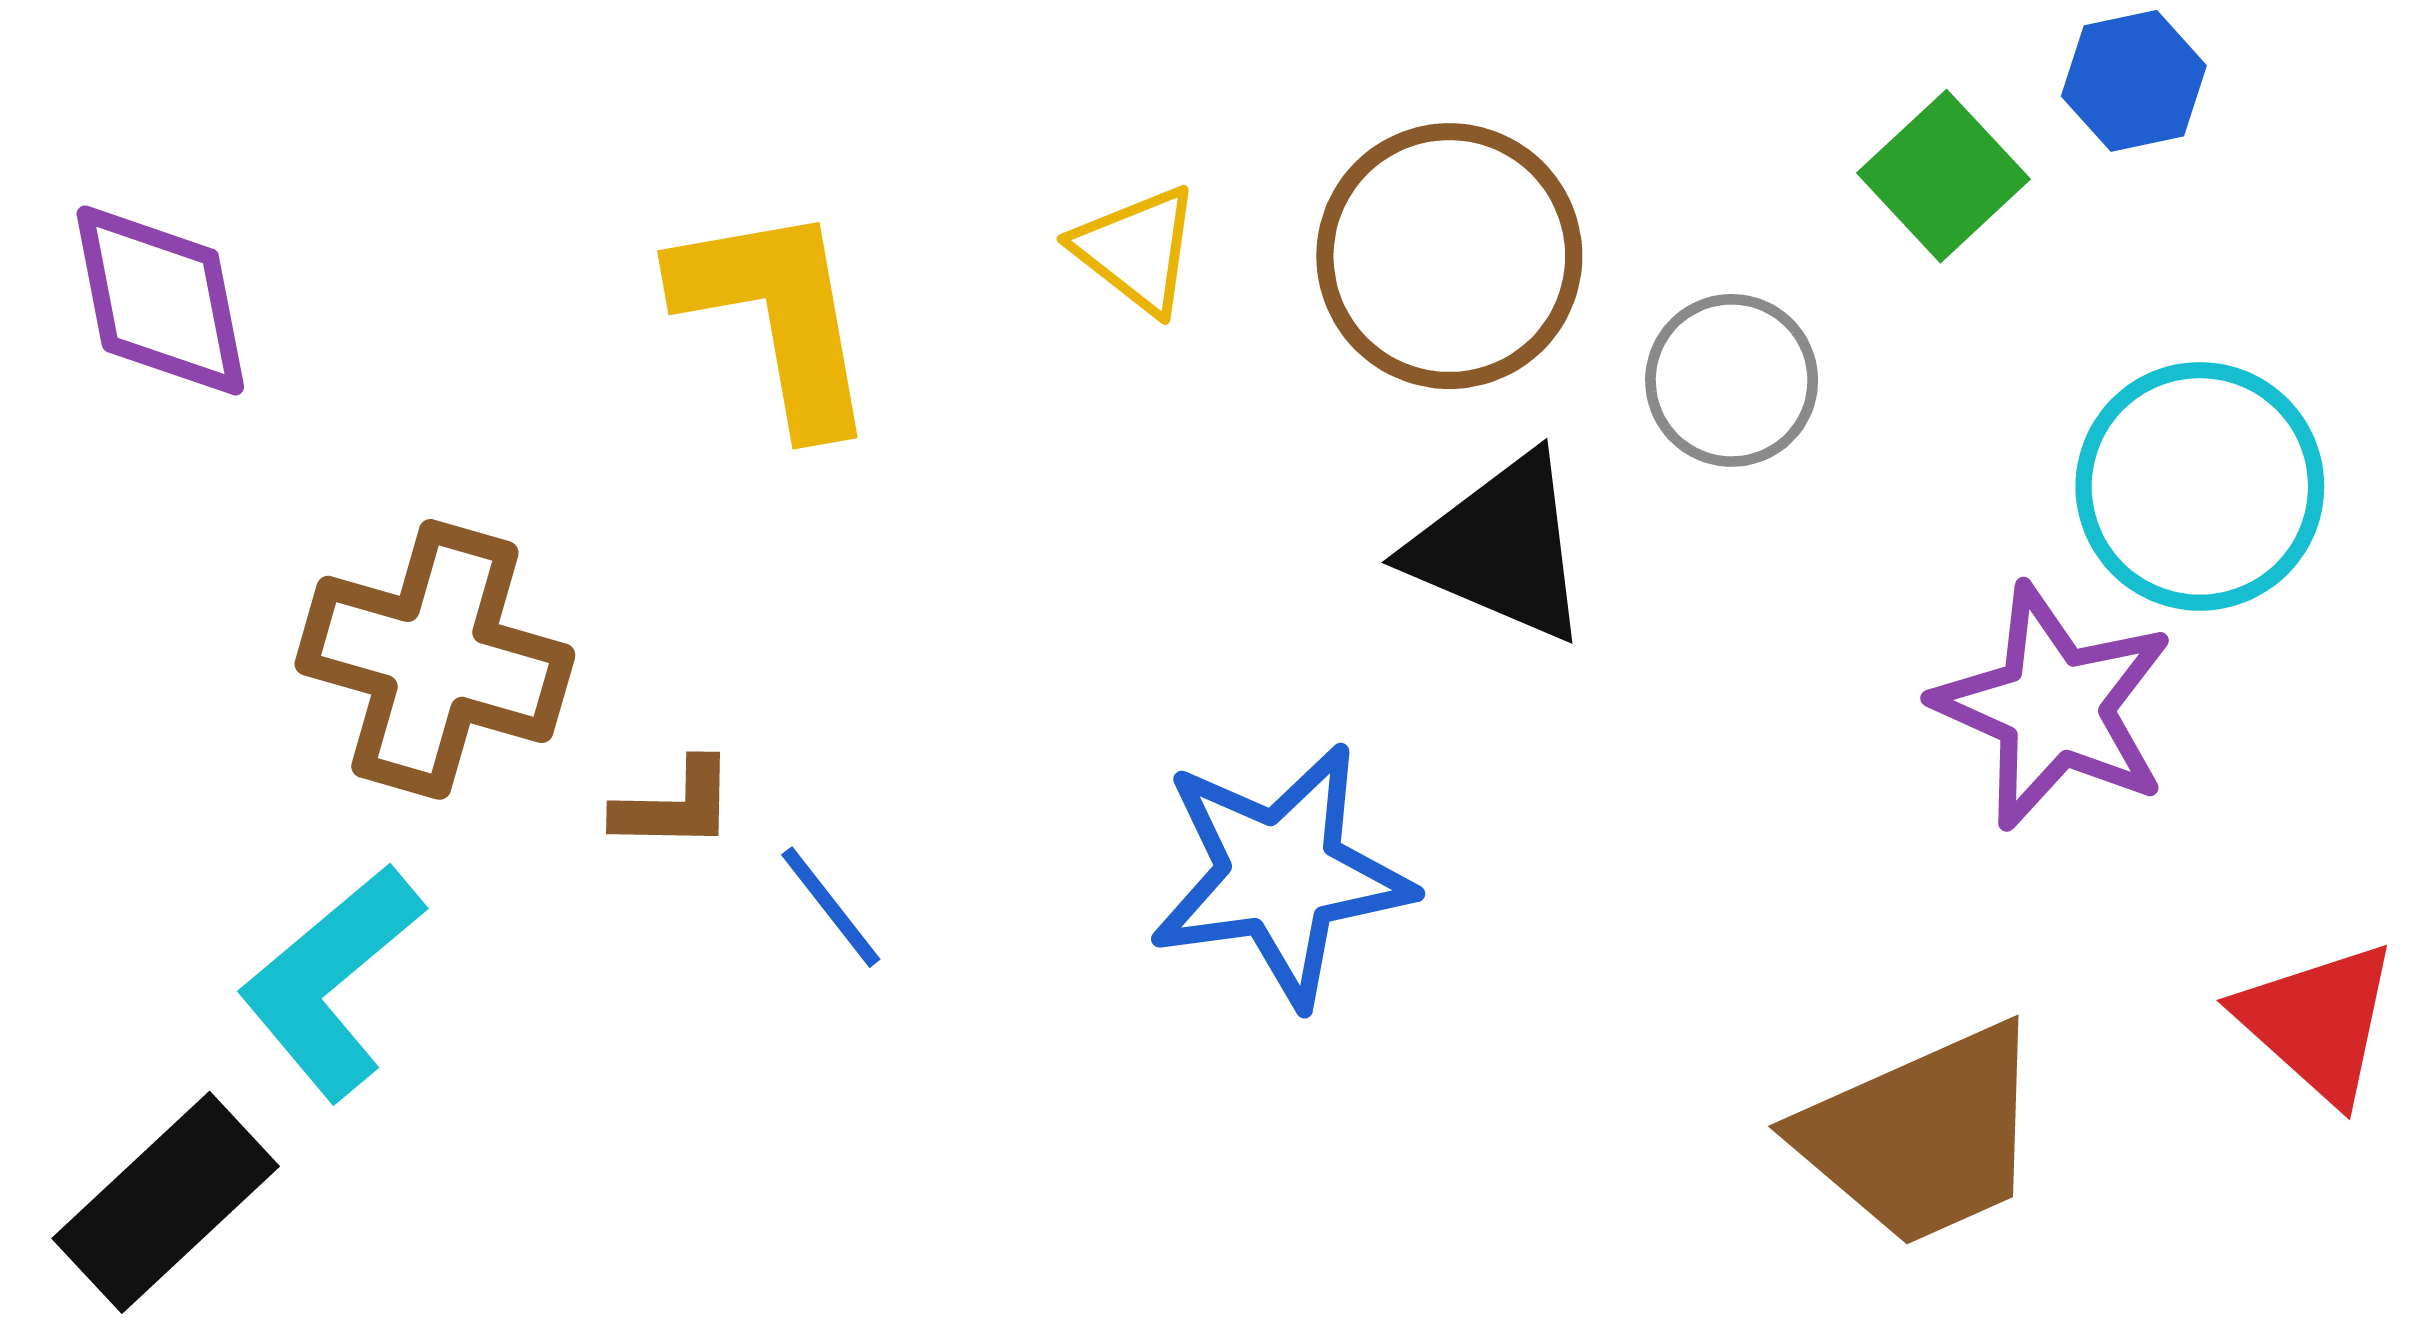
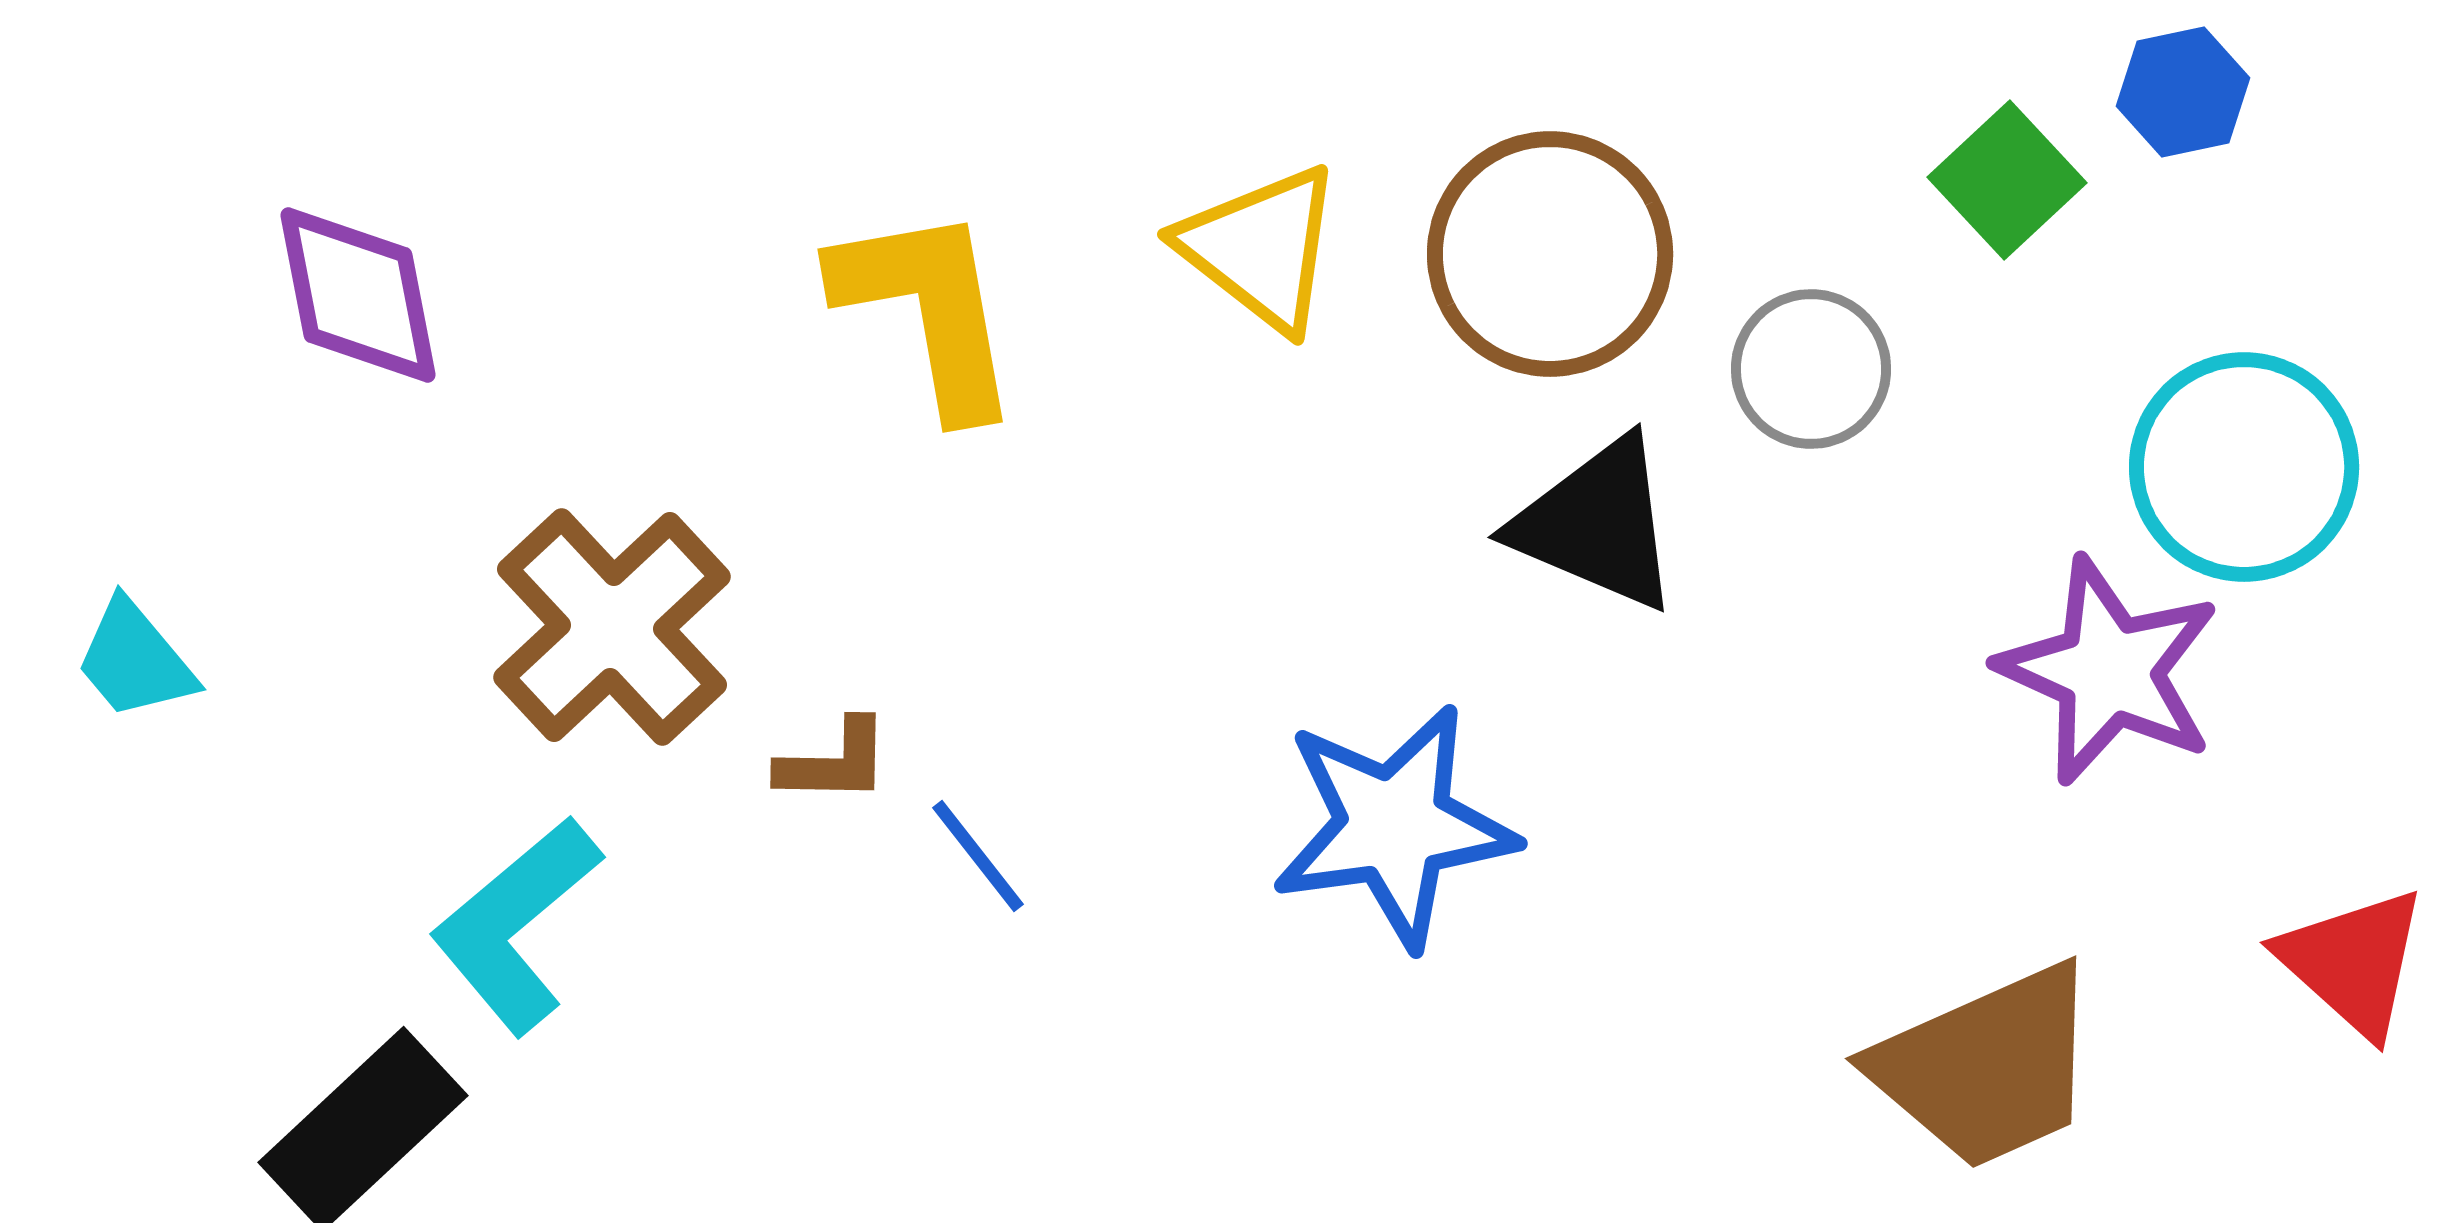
yellow triangle: (1137, 250) -> (1261, 248), size x1.4
brown cross: (435, 659) -> (612, 627), turned 31

